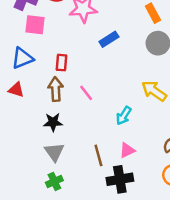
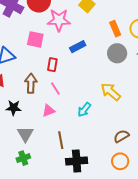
pink square: (35, 25) -> (35, 39), moved
red rectangle: (62, 63) -> (52, 65), moved
black star: (53, 122) -> (14, 108), moved
pink triangle: (127, 150) -> (49, 111), moved

